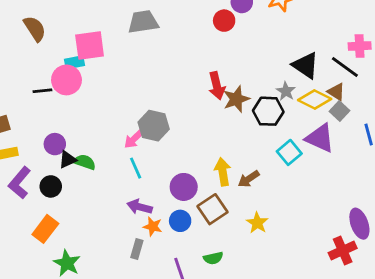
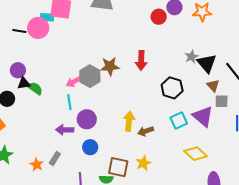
gray star: (286, 91) -> (192, 57), moved
brown triangle: (336, 92) -> (213, 86), moved
brown star: (236, 99) -> (110, 66), moved
yellow diamond: (315, 100) -> (196, 154), moved
gray square: (340, 111) -> (222, 101), turned 32
purple circle: (184, 187) -> (87, 119), moved
purple arrow: (140, 207) -> (65, 130), turned -30
brown square: (212, 209) -> (118, 167), moved, turned 30
orange star: (153, 226) -> (37, 165), moved

